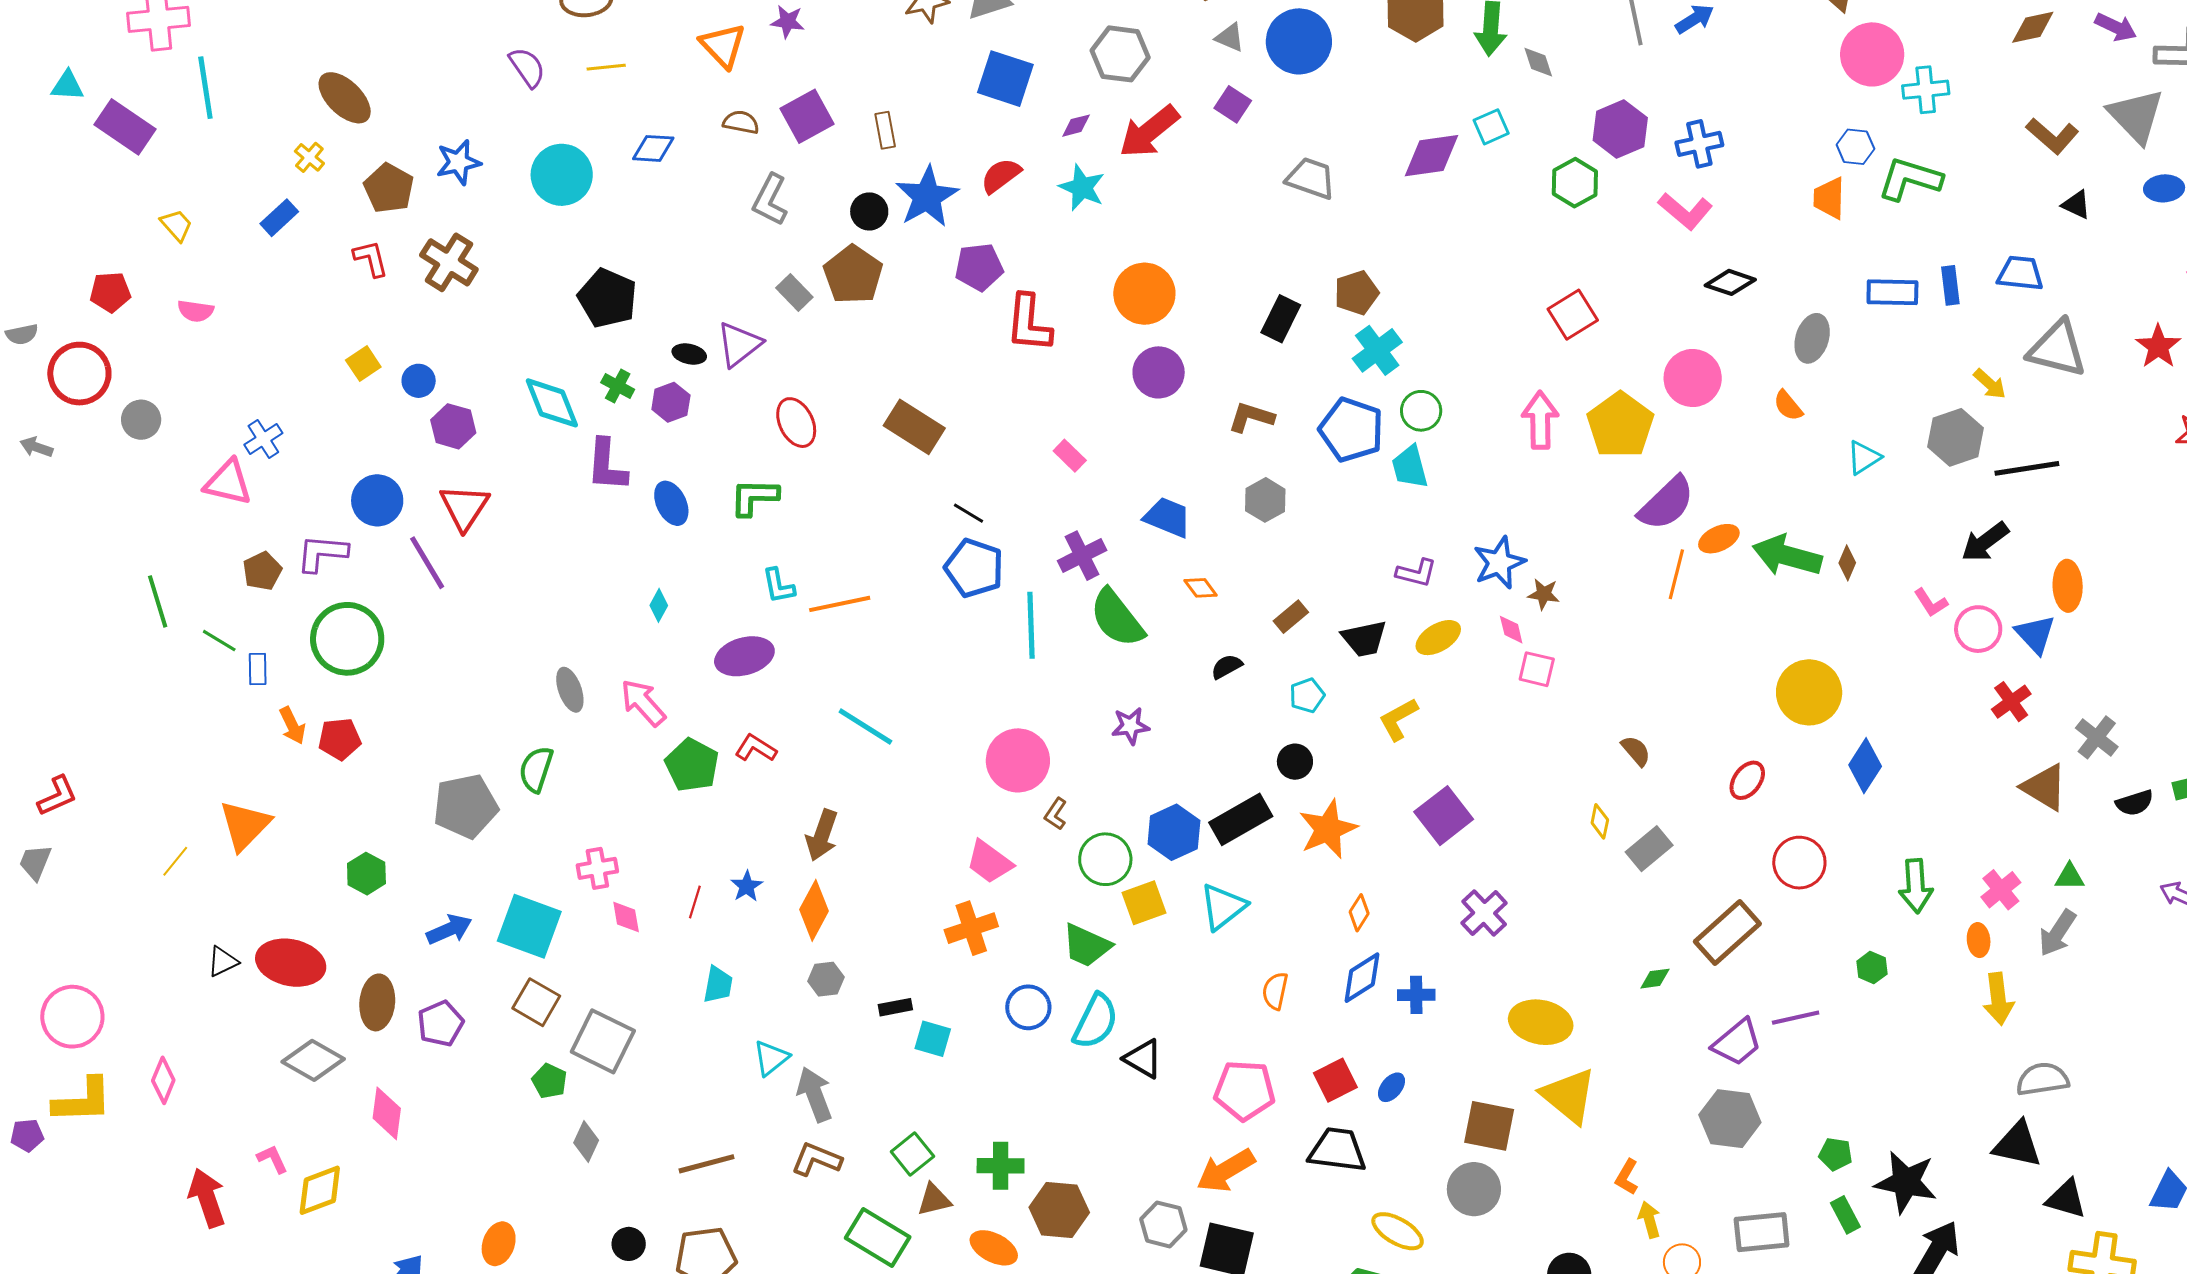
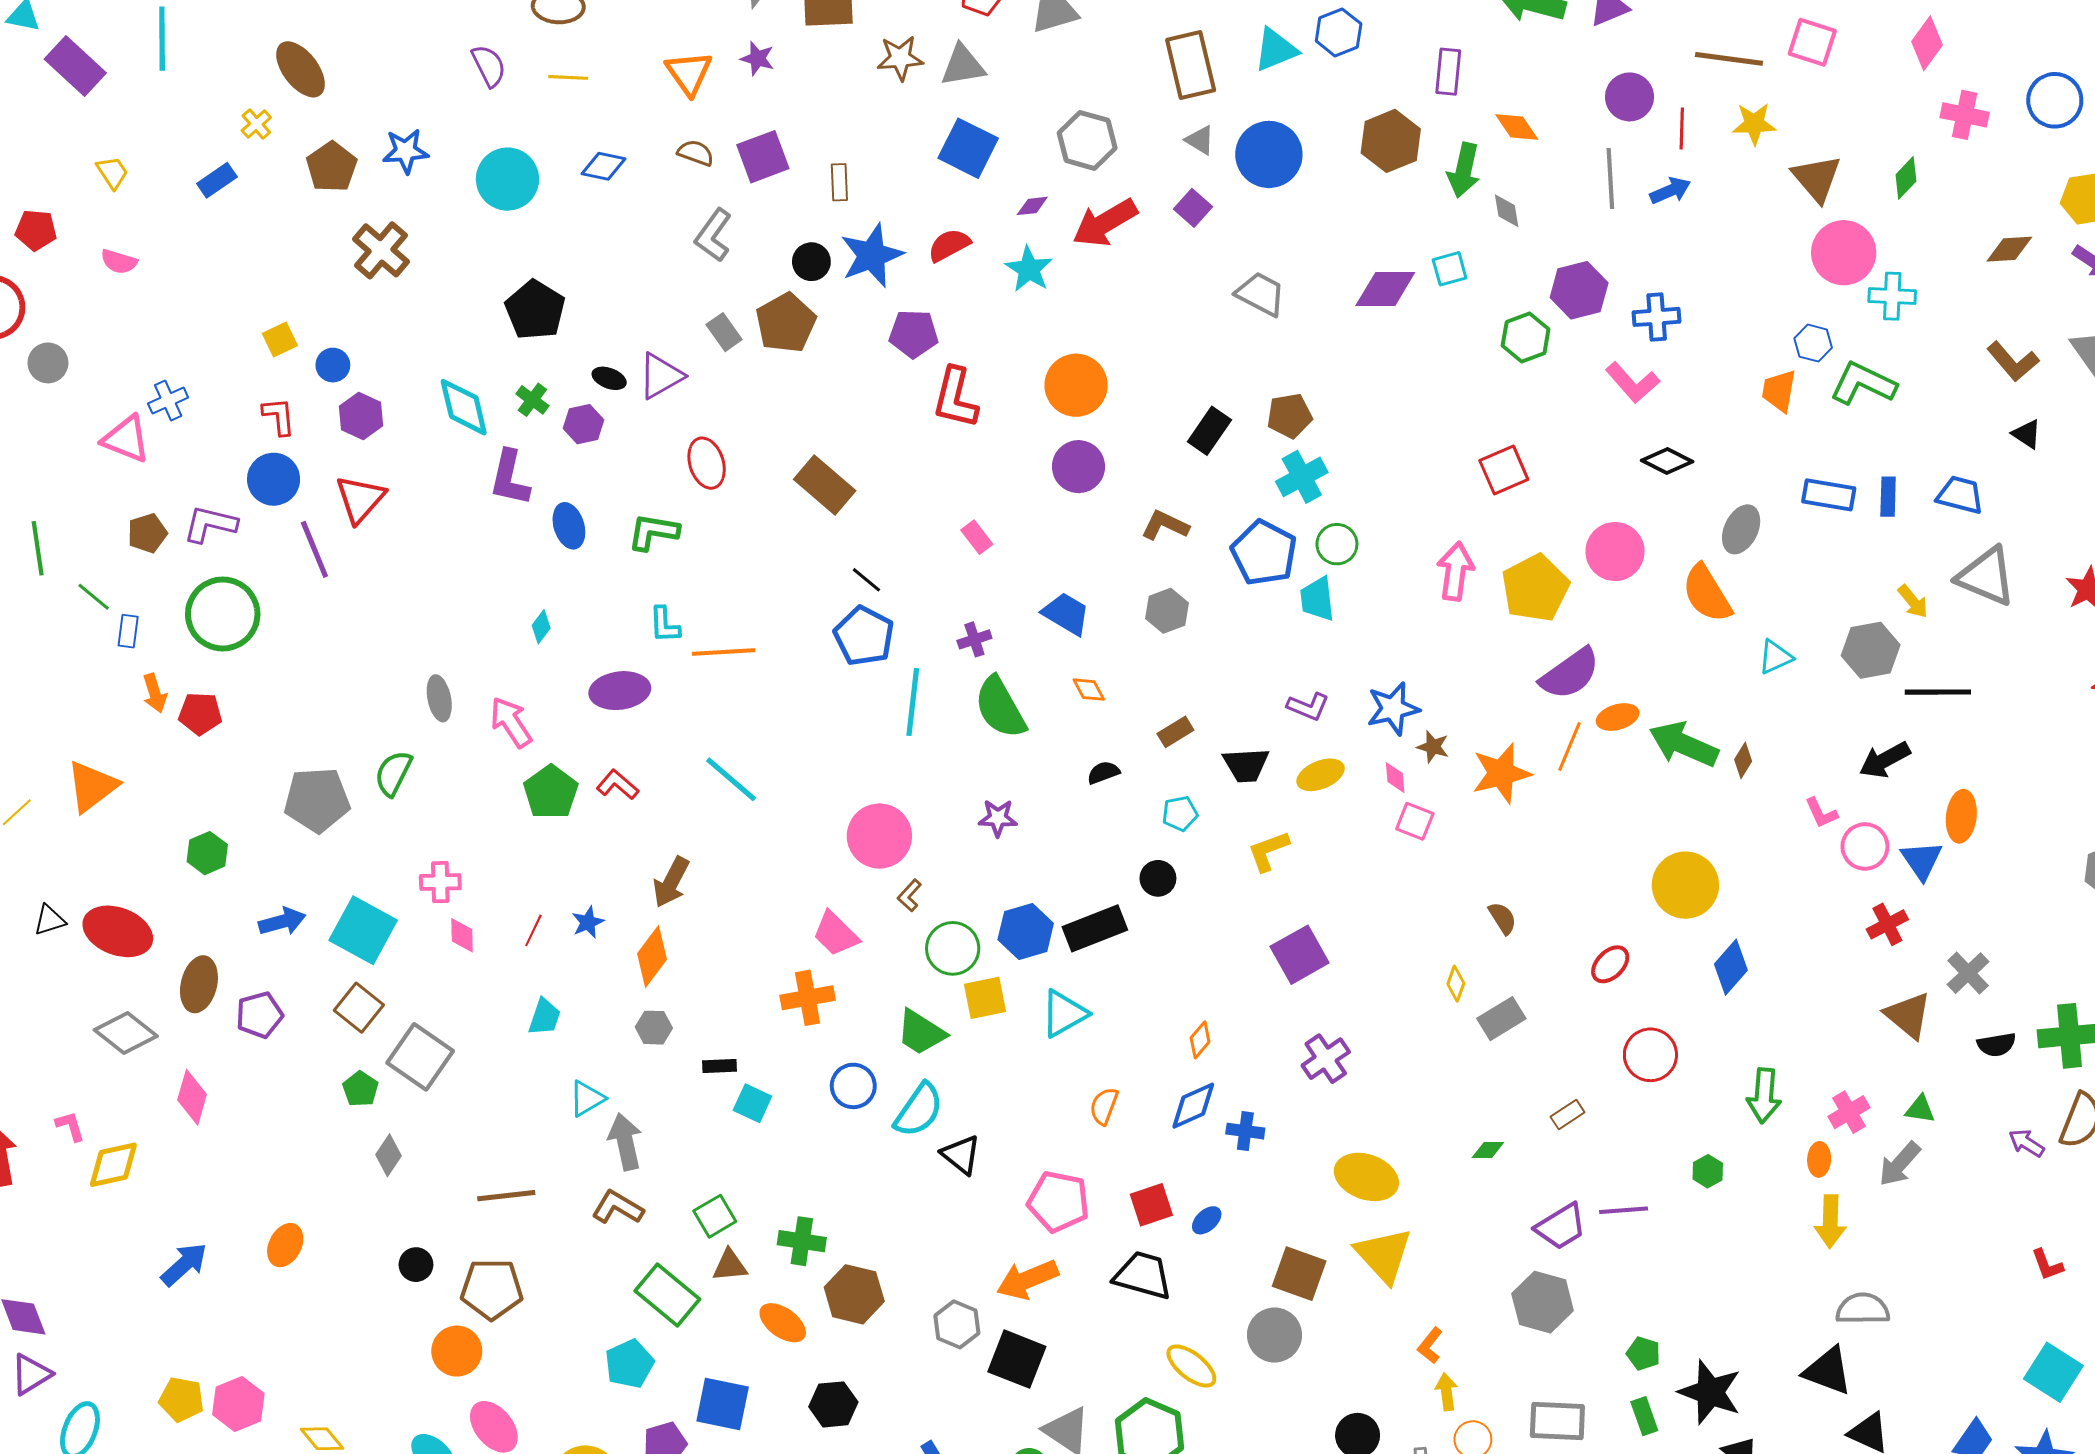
red L-shape: (371, 258) -> (279, 416), moved
orange semicircle: (1788, 406) -> (1707, 594), size x1.8
purple cross: (1082, 556) -> (974, 639), size x0.7
orange star: (1328, 829) -> (1501, 773), moved
brown rectangle: (1727, 933) -> (1568, 1115), size x0.5

